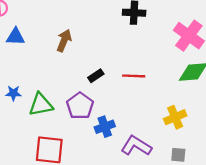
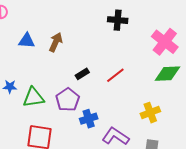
blue triangle: (15, 37) -> (27, 41), moved
red line: (134, 76) -> (115, 75), turned -42

